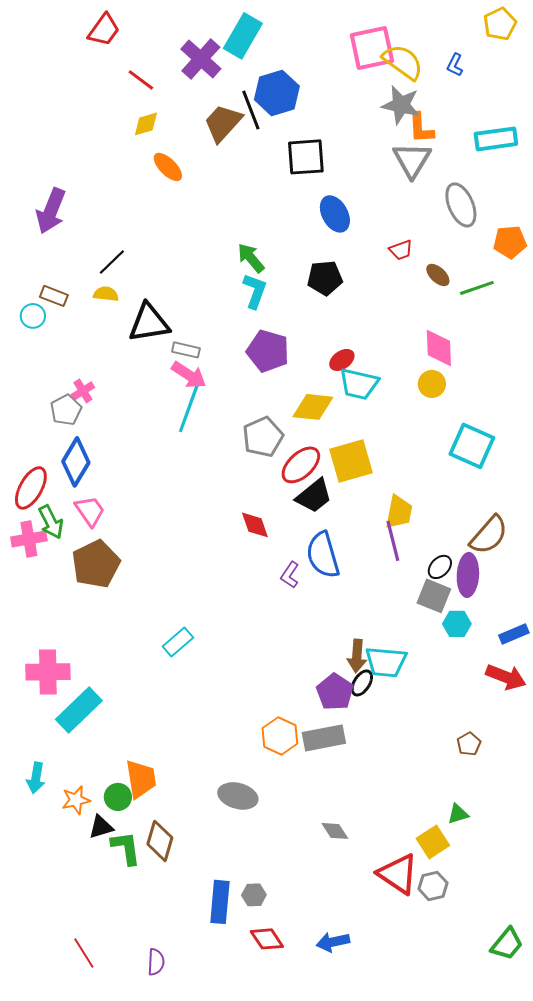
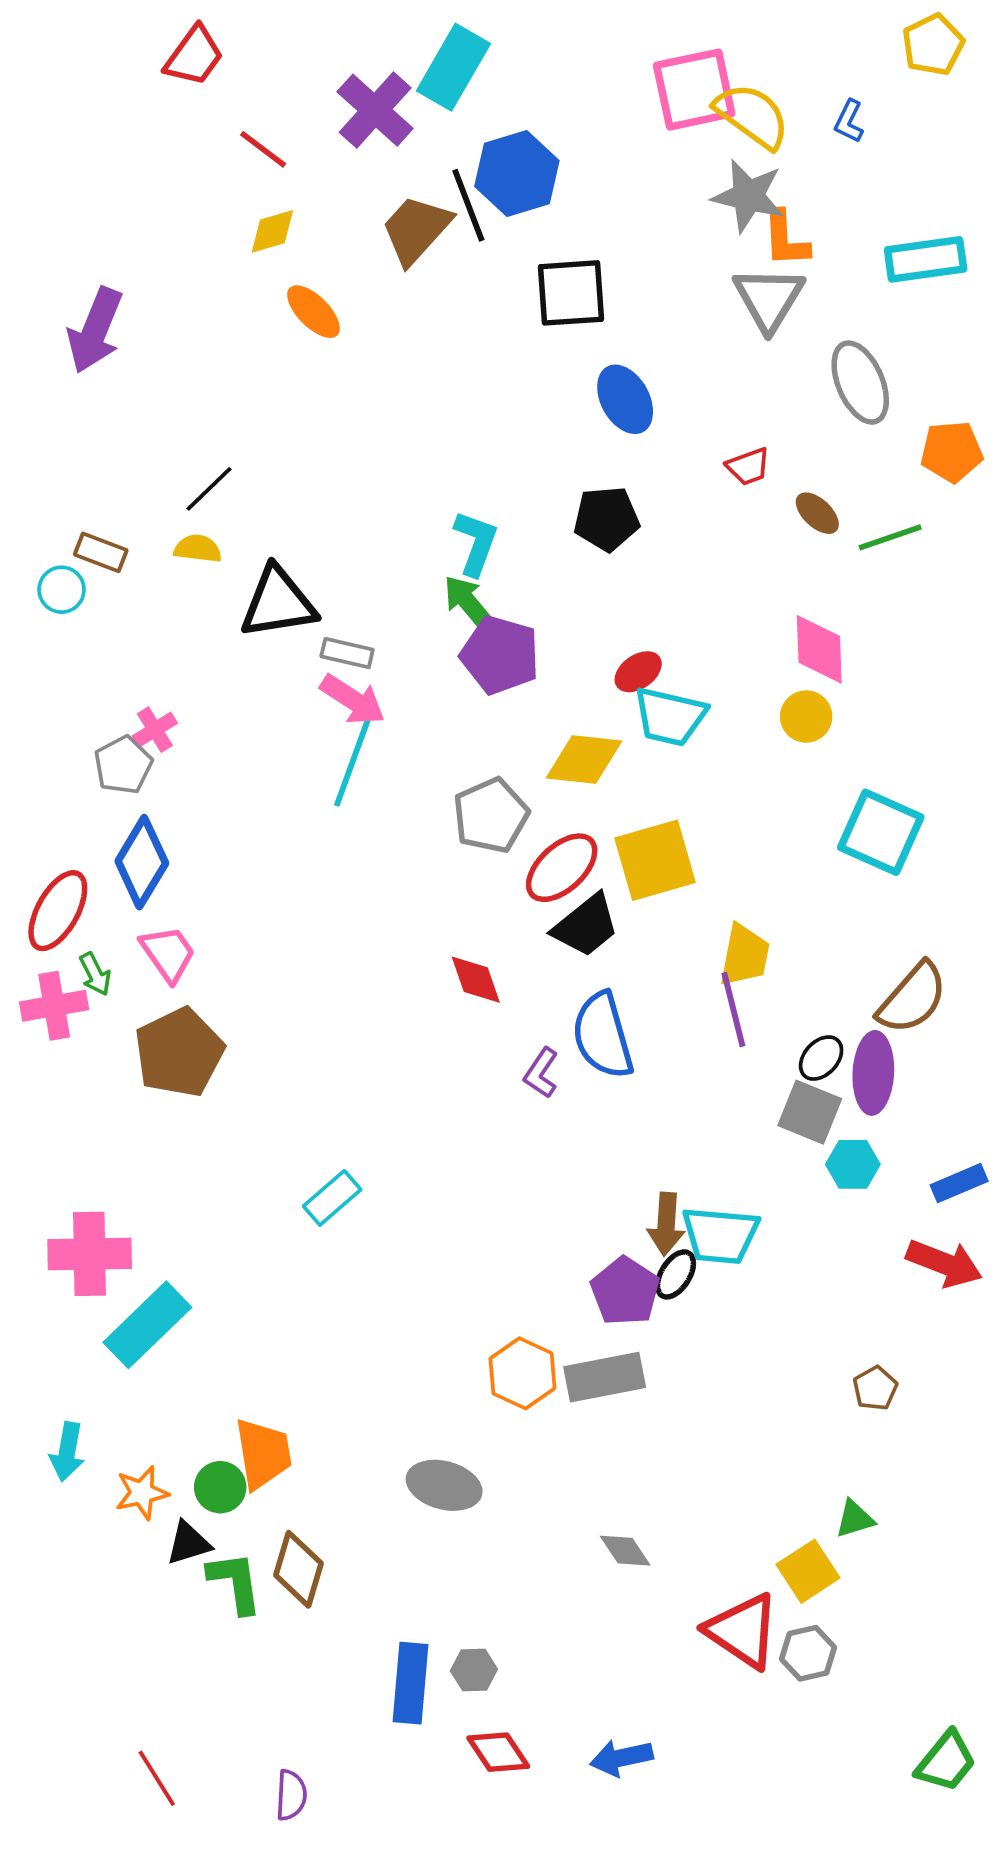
purple arrow: (51, 211) -> (95, 330), moved
green arrow: (251, 258) -> (468, 603), moved
green arrow: (51, 522) -> (95, 974), size x0.7

